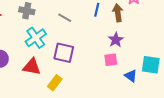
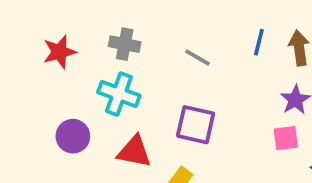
cyan cross: (36, 38) -> (119, 94), moved, turned -35

